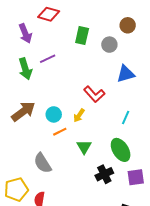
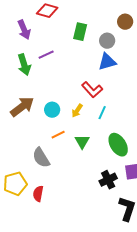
blue triangle: (126, 74) -> (107, 62), moved
cyan line: (126, 117) -> (102, 113), moved
orange line: (60, 132) -> (58, 135), moved
black cross: (104, 174) -> (108, 180), moved

